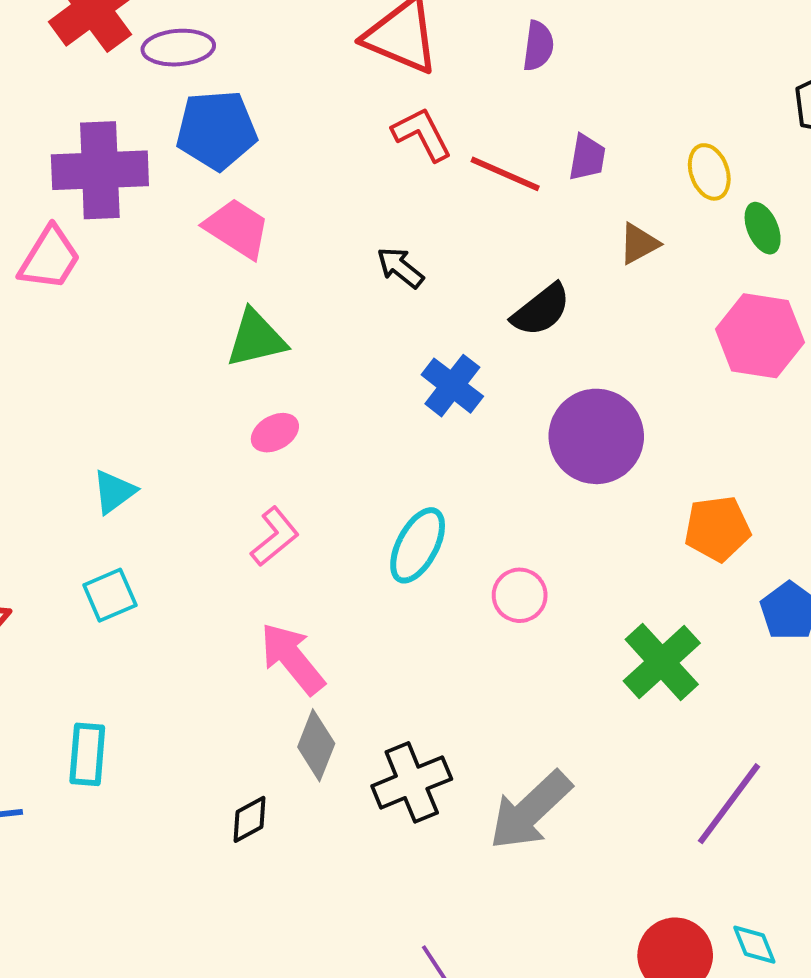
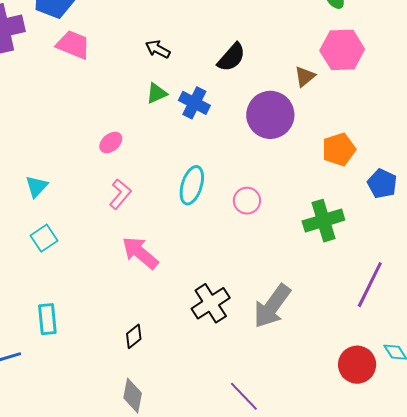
brown triangle: (639, 244) -> (305, 76), moved
green triangle: (256, 338) -> (157, 93), moved, size x0.7
green cross: (662, 662) -> (323, 221), turned 36
gray diamond: (316, 745) -> (133, 396), moved

